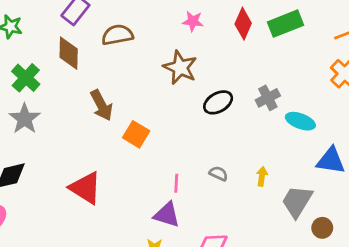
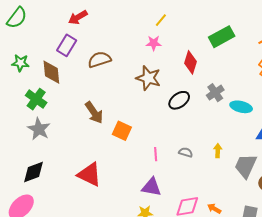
red diamond: (243, 24) -> (190, 62), moved
brown diamond: (69, 53) -> (51, 72), moved
pink line: (176, 183) -> (156, 154), moved

